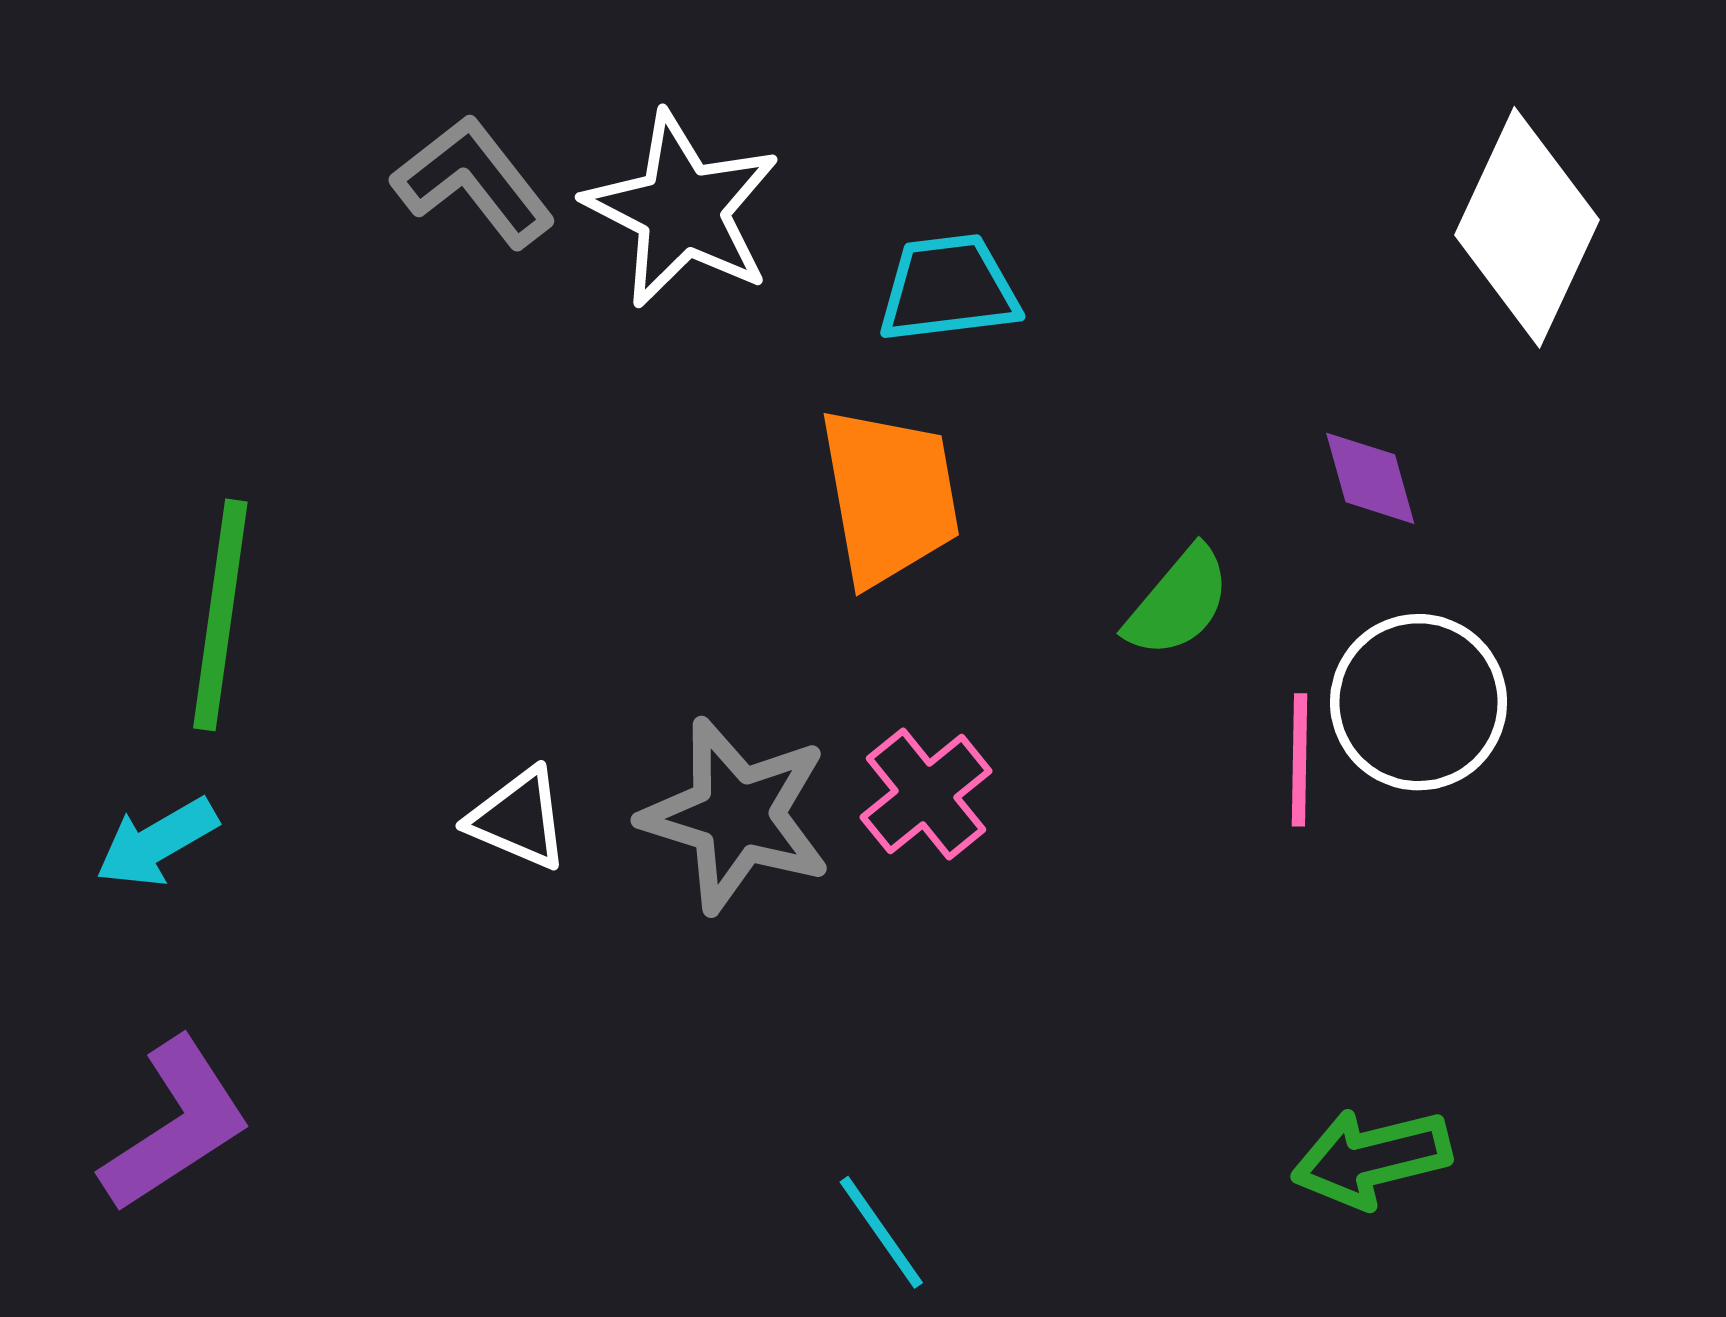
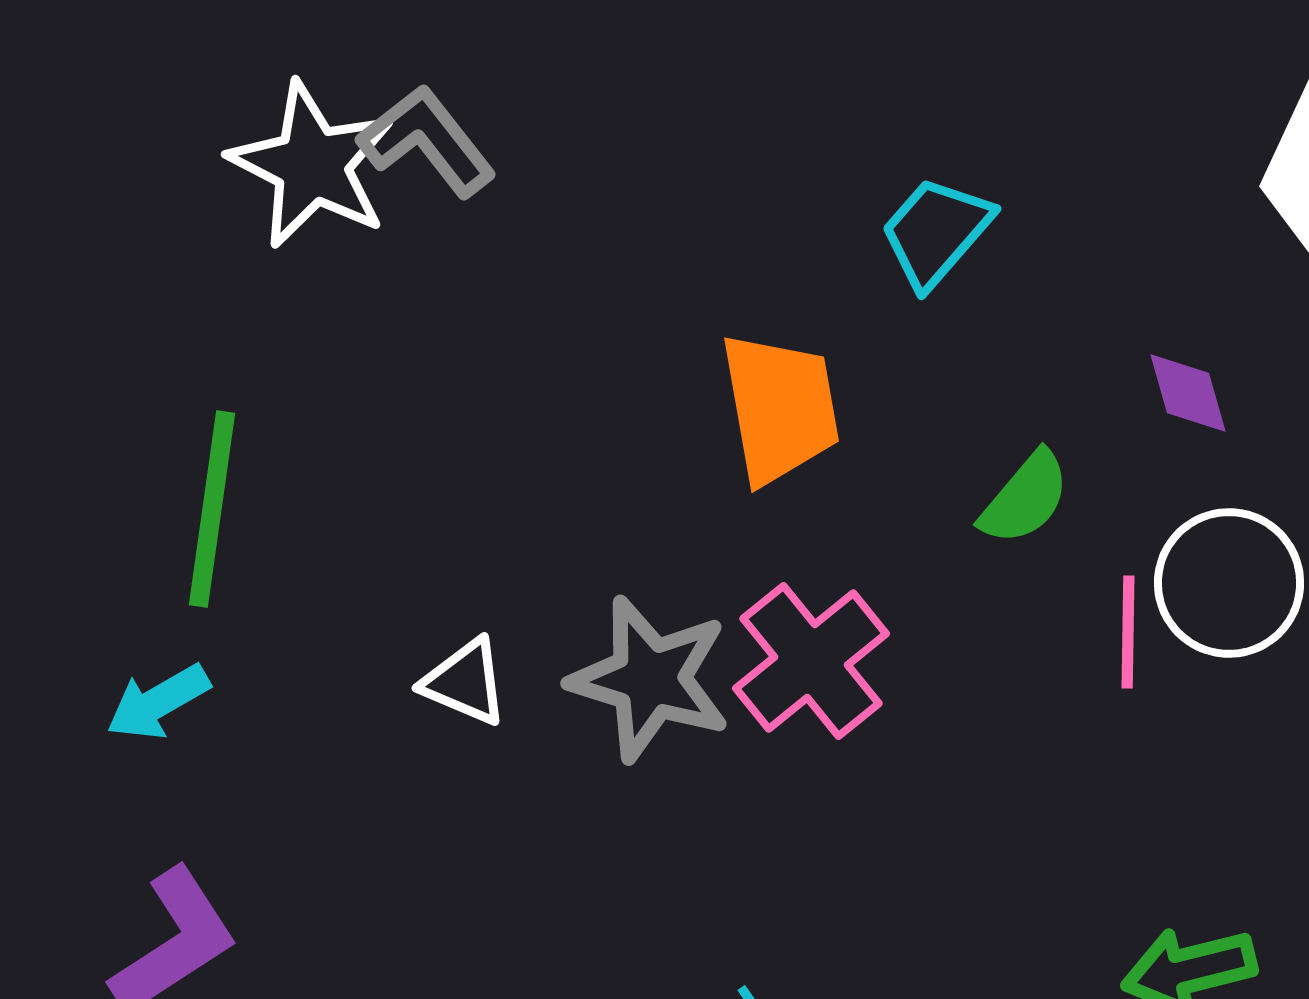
white star: (682, 210) -> (312, 165), moved
cyan trapezoid: (948, 289) -> (936, 232), moved, turned -42
pink cross: (926, 794) -> (811, 661), size x1.4

